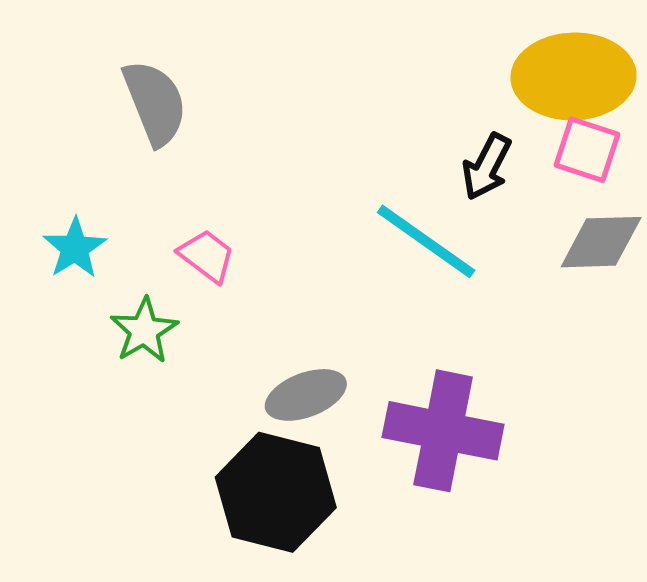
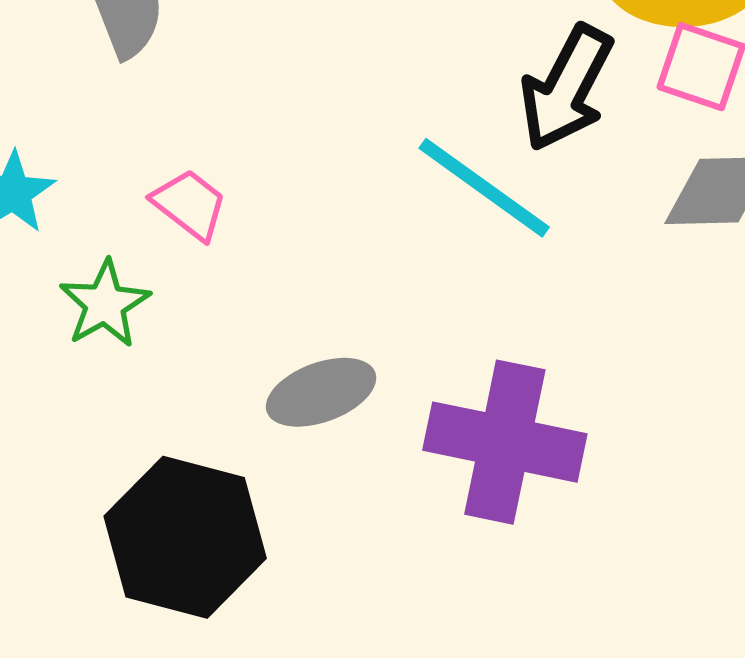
black arrow: (487, 167) -> (566, 88), size x1.4
black hexagon: (276, 492) -> (185, 537), moved

